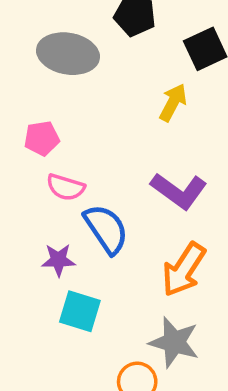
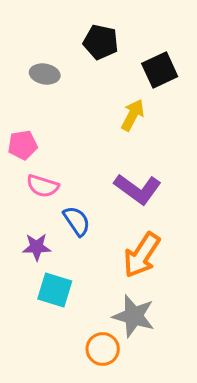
gray ellipse: (68, 54) -> (45, 74), size x0.6
blue semicircle: (106, 229) -> (77, 221), size x0.7

